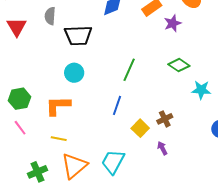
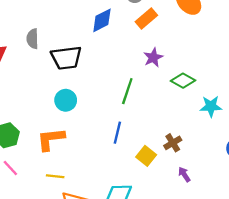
purple star: (173, 23) -> (153, 58), moved
purple arrow: (162, 148) -> (184, 174), moved

